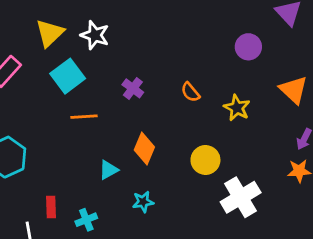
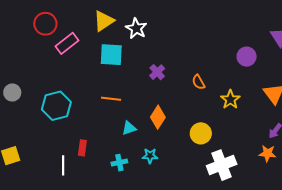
cyan square: (68, 76) -> (111, 55), turned 30
orange line: (84, 117) -> (111, 99), moved
cyan cross: (86, 220) -> (119, 163), moved

